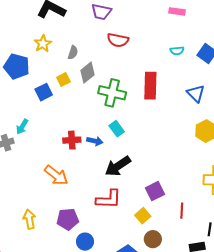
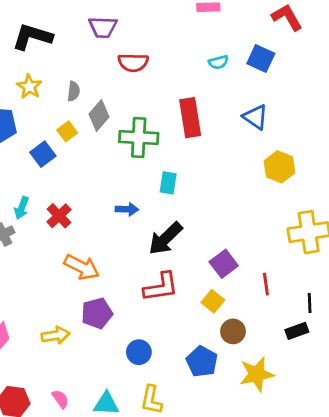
cyan rectangle: (117, 129) -> (168, 183), moved, turned 56
red cross: (72, 140) -> (59, 216), moved, turned -30
yellow arrow: (29, 219) -> (56, 335), turned 102
purple pentagon: (68, 219) -> (97, 313), moved

